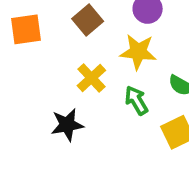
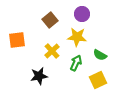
orange square: (26, 29) -> (17, 40), moved
green arrow: (136, 100) -> (76, 63), turned 56

